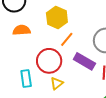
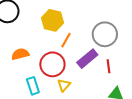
orange semicircle: (22, 30) -> (20, 54), moved
purple rectangle: (84, 61) -> (87, 59), turned -60

